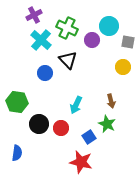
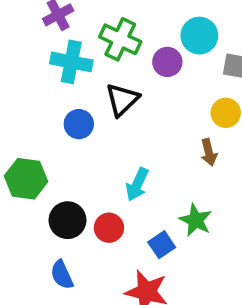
cyan cross: (41, 40) -> (71, 62), turned -30
black triangle: (68, 60) -> (122, 100), turned 30
brown arrow: (111, 101) -> (209, 152), moved
blue semicircle: (17, 153) -> (62, 275), moved, turned 147

